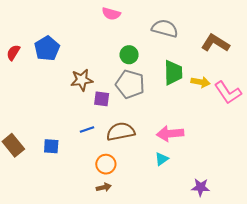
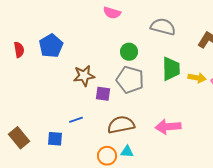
red semicircle: (13, 53) -> (19, 50), turned 140
blue line: (87, 129) -> (76, 120), moved
cyan triangle: (162, 159) -> (127, 152), moved, turned 40

